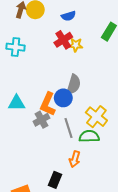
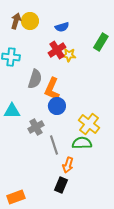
gray semicircle: (74, 84) -> (35, 79), moved
orange L-shape: (48, 104) -> (52, 89), moved
gray line: (68, 128) -> (54, 145), moved
black rectangle: (55, 180) -> (61, 185), moved

